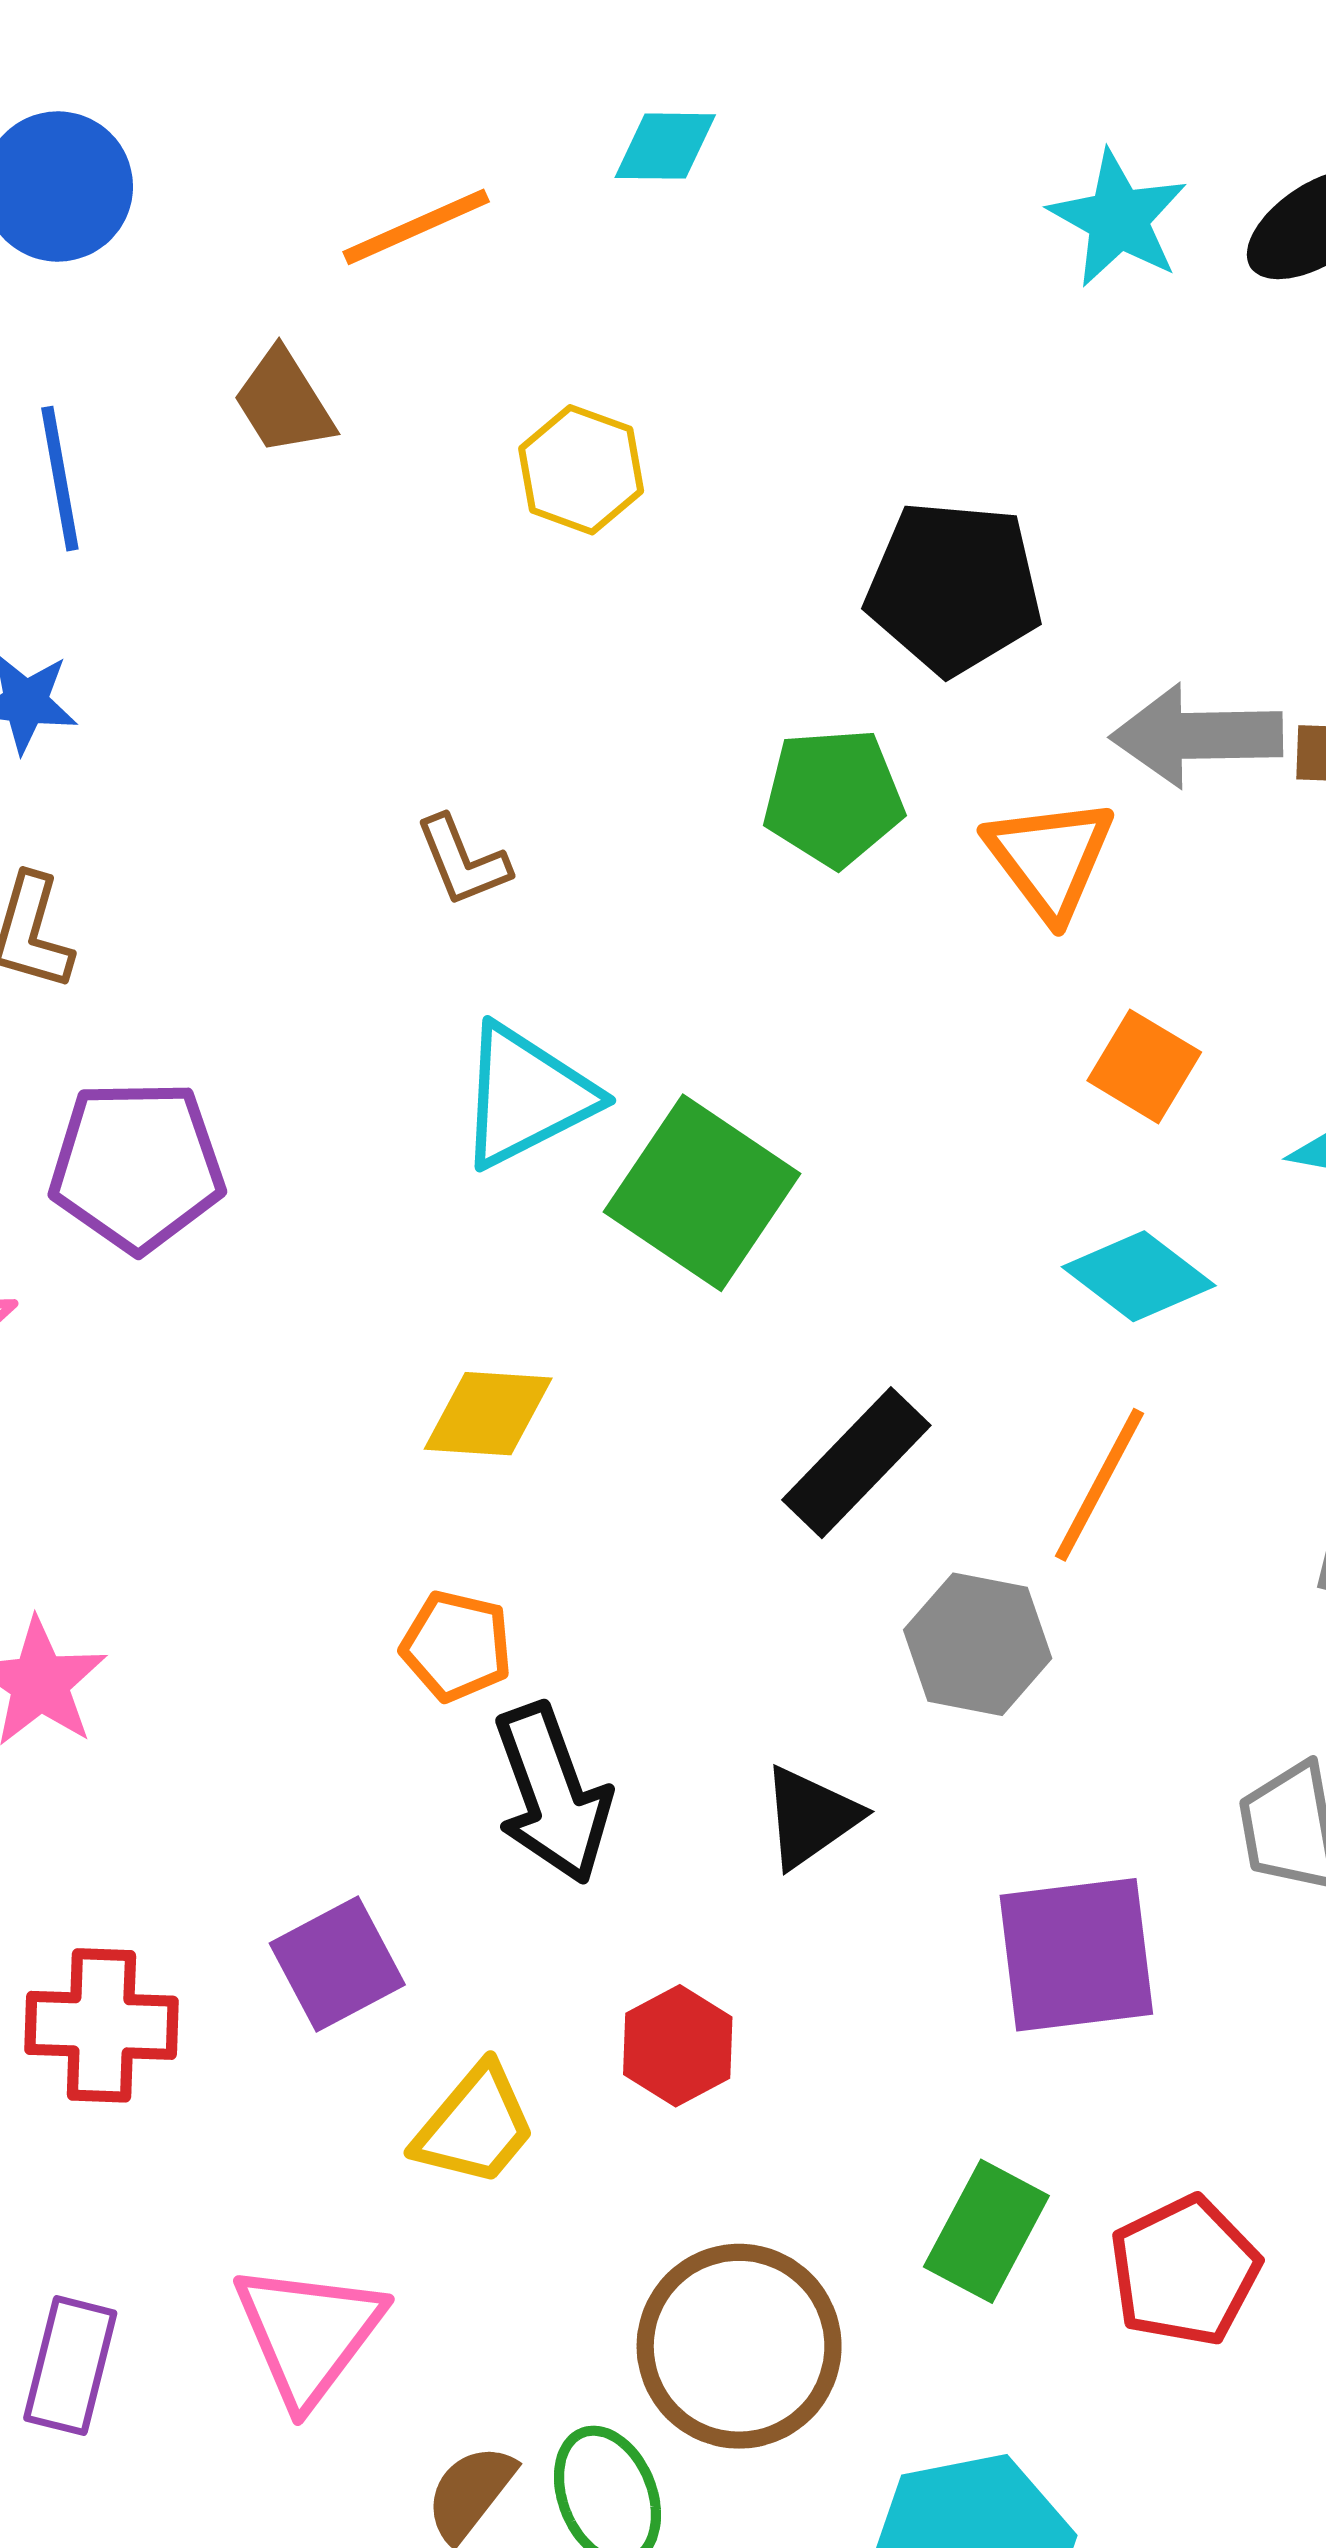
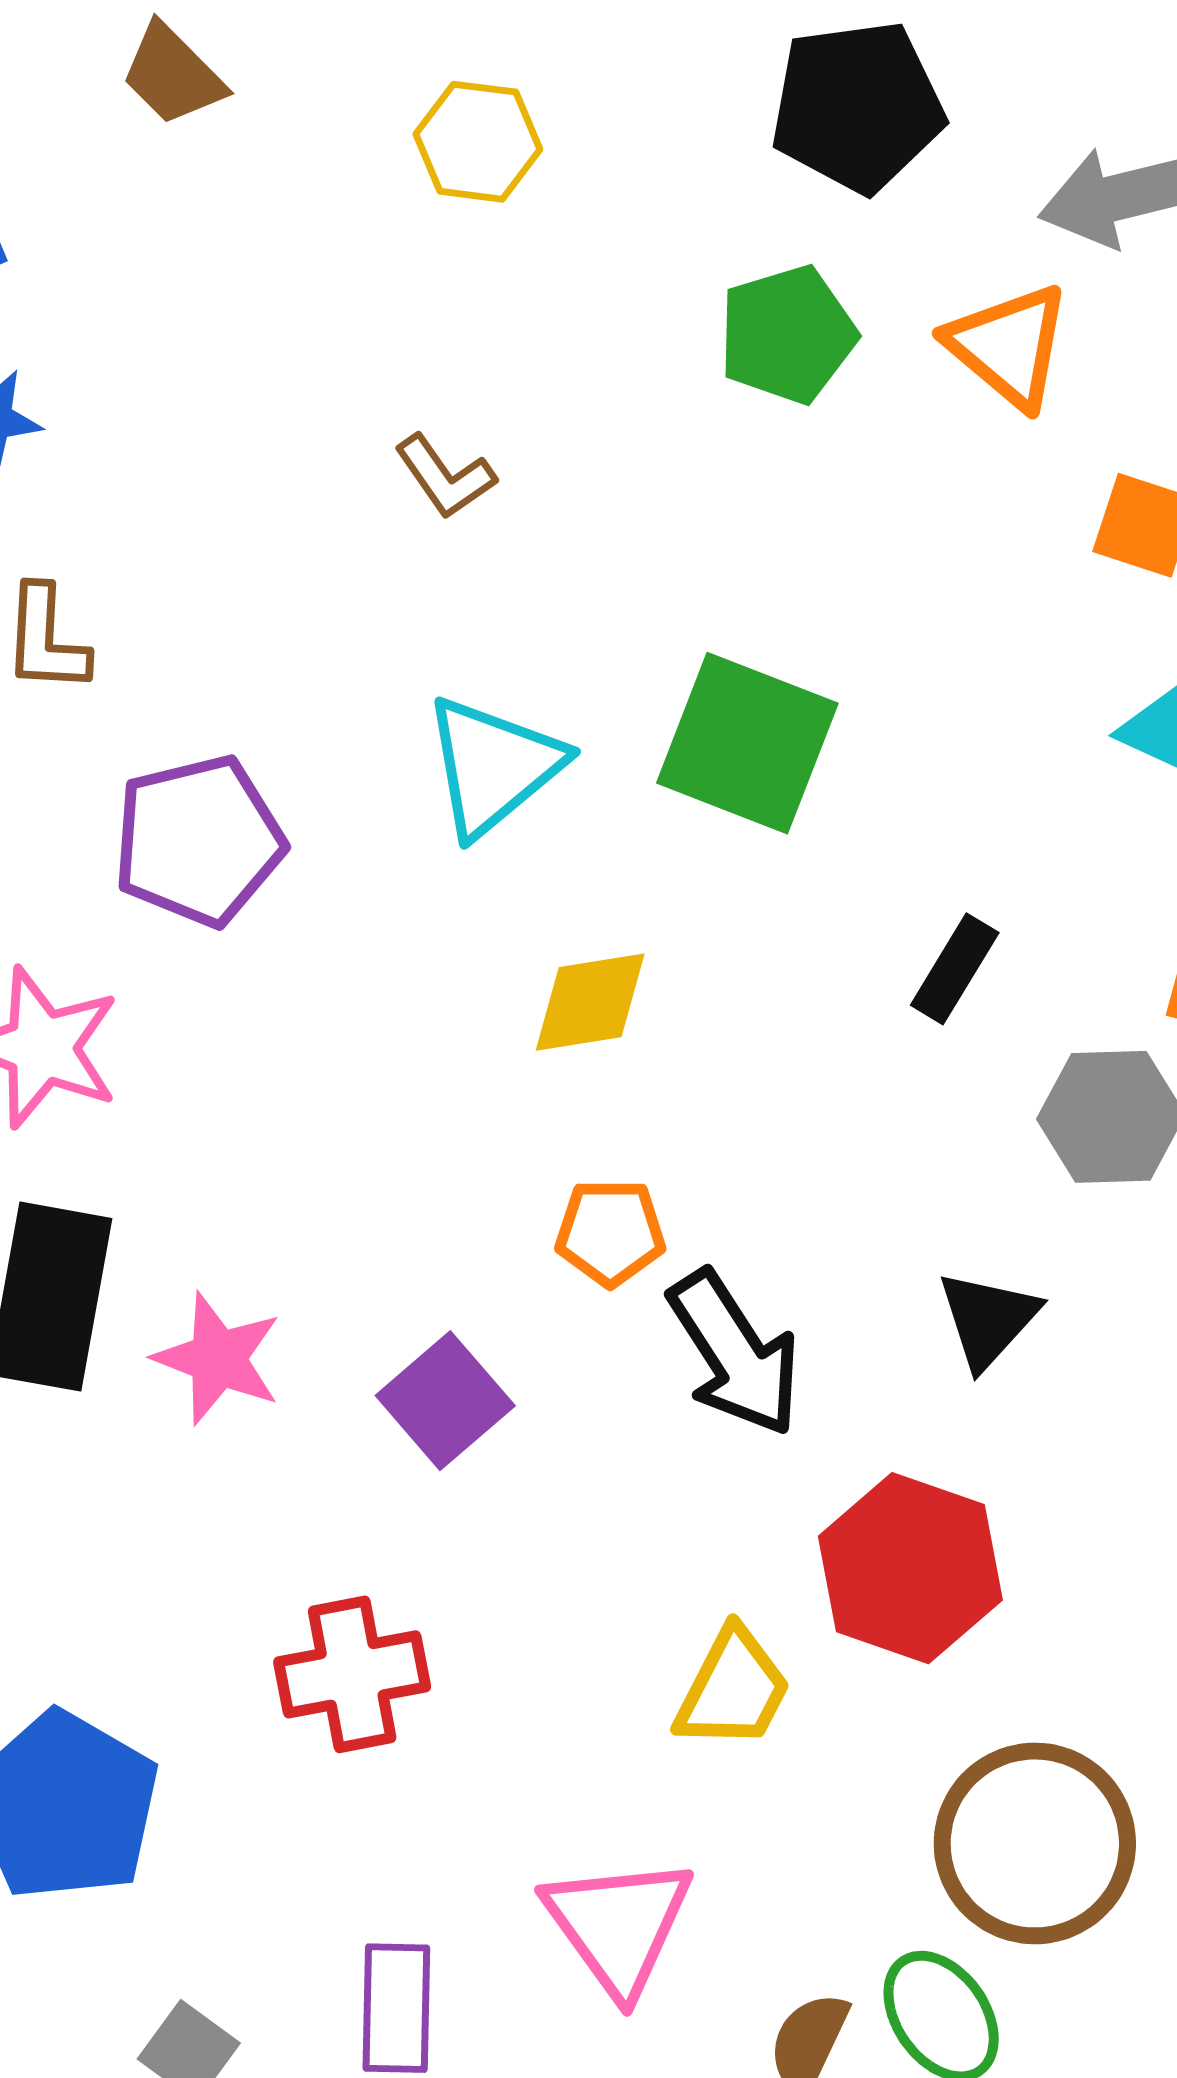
yellow hexagon: (581, 470) -> (478, 142), moved
cyan triangle: (526, 1096) -> (493, 766), moved
black rectangle: (856, 1463) -> (955, 969), size x0.7
purple square: (337, 1964) -> (445, 1401), moved
red hexagon: (678, 2046) -> (910, 1568), size x1.6

